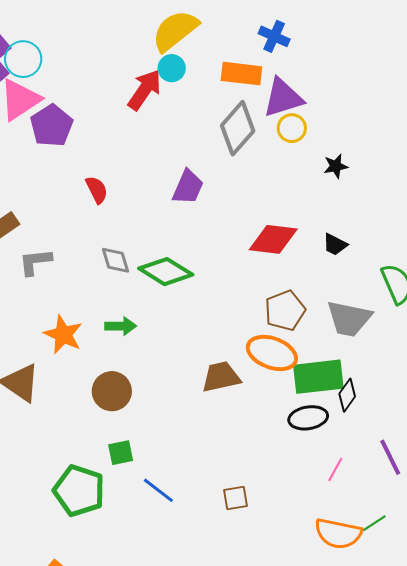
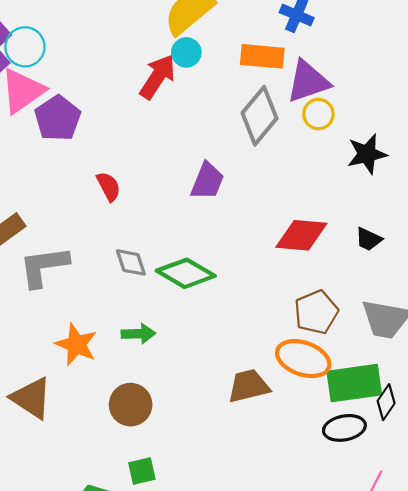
black star: (336, 166) -> (367, 154), size x1.5
gray L-shape: (35, 262) -> (44, 266), size x1.4

